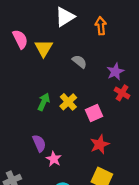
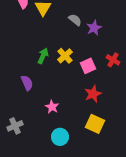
purple star: (115, 72) -> (94, 28), moved
red cross: (122, 93) -> (113, 60), moved
purple semicircle: (39, 143) -> (27, 83), moved

